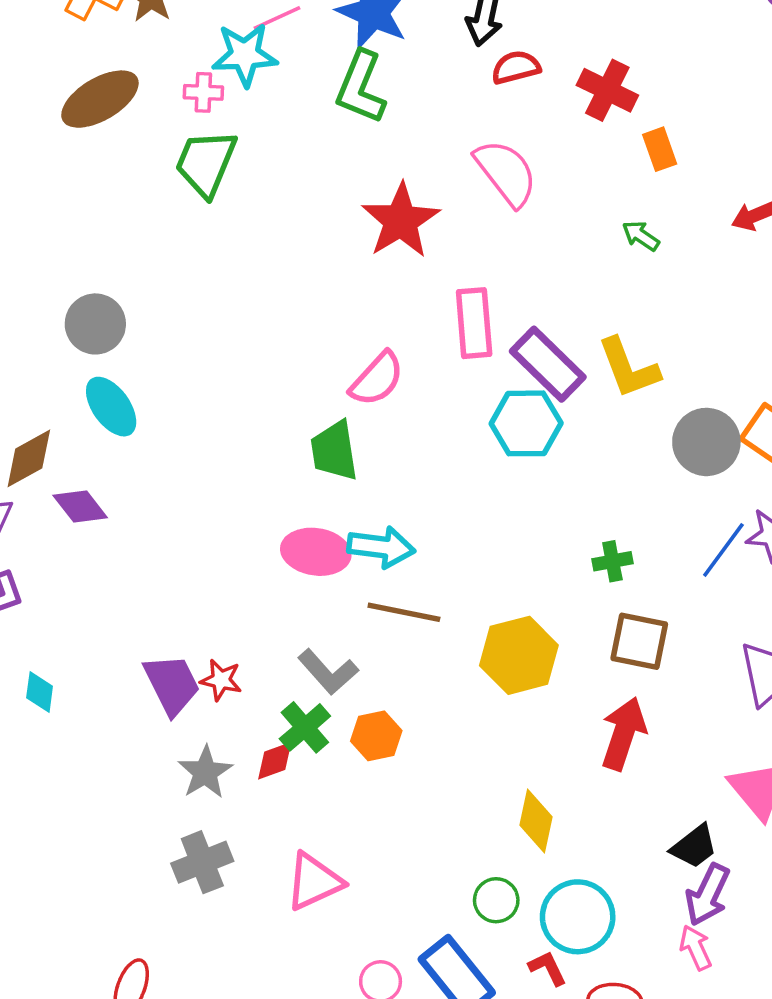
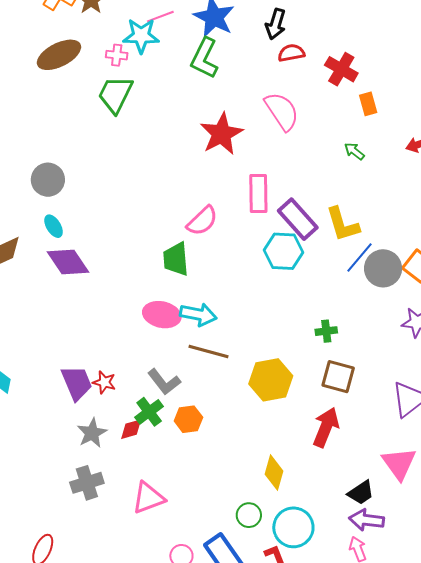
cyan ellipse: (111, 407) -> (54, 226), size x0.7
purple diamond: (80, 506) -> (68, 262), moved, size x1.4
blue line: (723, 550) -> (359, 257), moved
purple arrow: (708, 895) -> (367, 520), turned 68

